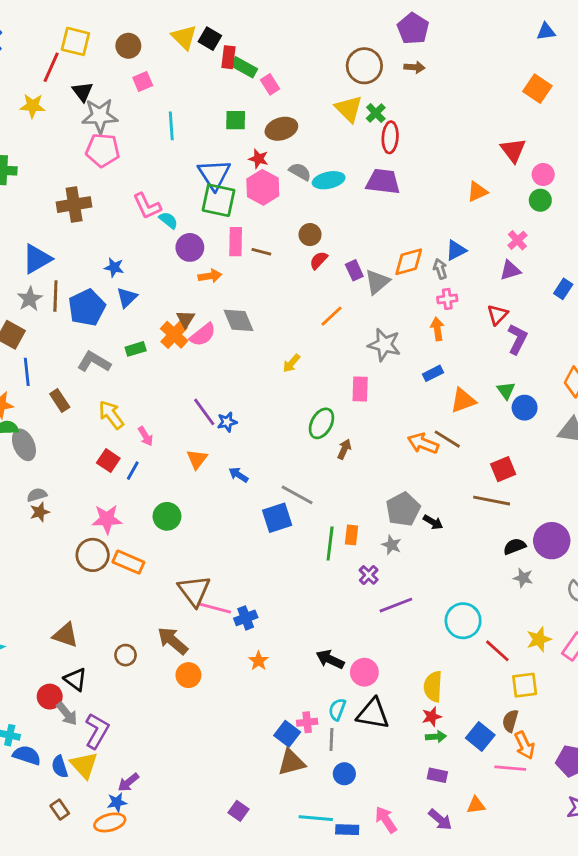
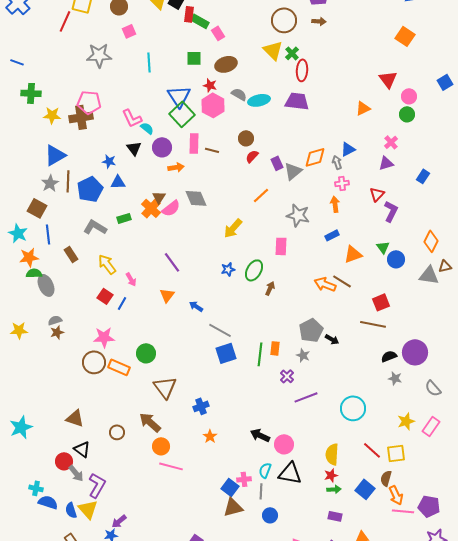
black triangle: (83, 92) -> (134, 148), moved
yellow star: (33, 106) -> (52, 115), moved
pink pentagon: (103, 150) -> (89, 102), moved
green square: (218, 200) -> (182, 114), turned 35
blue triangle: (127, 297) -> (118, 182), turned 42
yellow arrow: (291, 363) -> (233, 228), size x1.5
blue star: (227, 422) -> (228, 269), moved
gray line: (297, 495) -> (220, 330), moved
green circle: (167, 516) -> (146, 353), moved
blue square: (277, 518) -> (226, 353), moved
pink line: (214, 608) -> (171, 466), moved
red line: (497, 651) -> (372, 450), moved
pink line: (510, 768) -> (403, 511), moved

